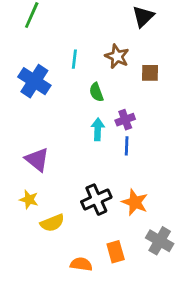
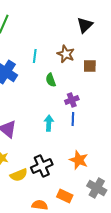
cyan arrow: (98, 129) -> (49, 123), moved
black cross: (96, 200) -> (42, 166), moved
orange rectangle: (116, 252) -> (65, 196), turned -49

